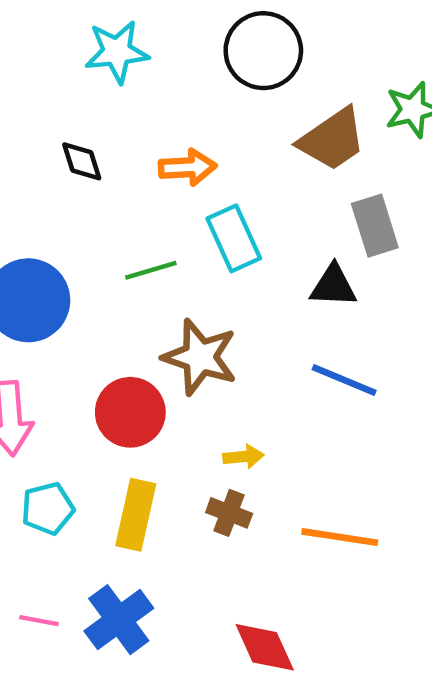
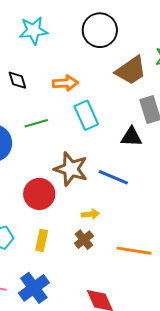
green line: (151, 270) -> (36, 123), moved
blue line: (344, 380) -> (113, 177), moved
brown cross: (229, 513) -> (84, 240), turned 30
yellow rectangle: (136, 515) -> (42, 240), size x0.7

